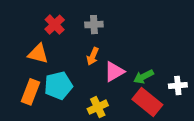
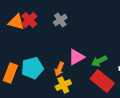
gray cross: (94, 25) -> (60, 20), turned -32
orange triangle: (38, 54) -> (16, 22), moved
orange arrow: (93, 56) -> (59, 69), moved

